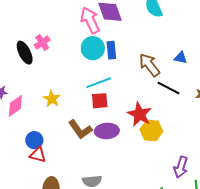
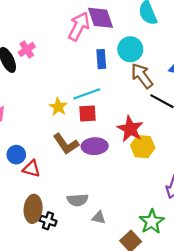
pink arrow: (90, 20) -> (79, 26), turned 52
cyan circle: (93, 48) -> (130, 49), moved
yellow star: (52, 99) -> (58, 107), moved
red triangle: (38, 155) -> (31, 169), moved

